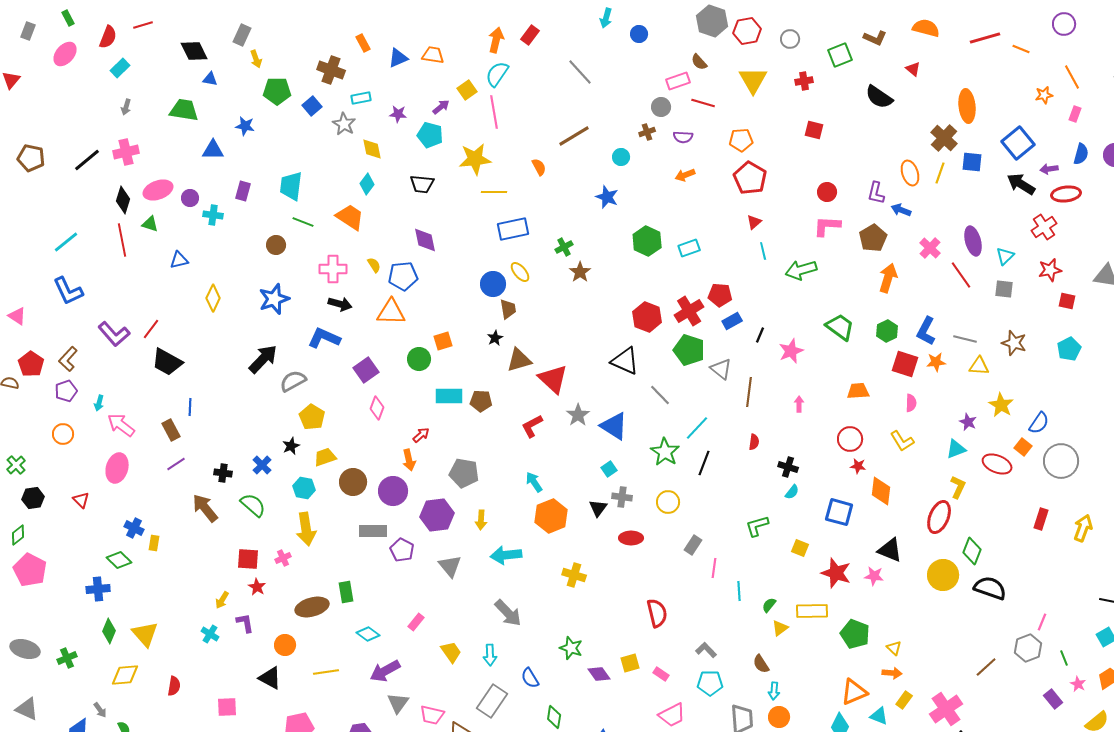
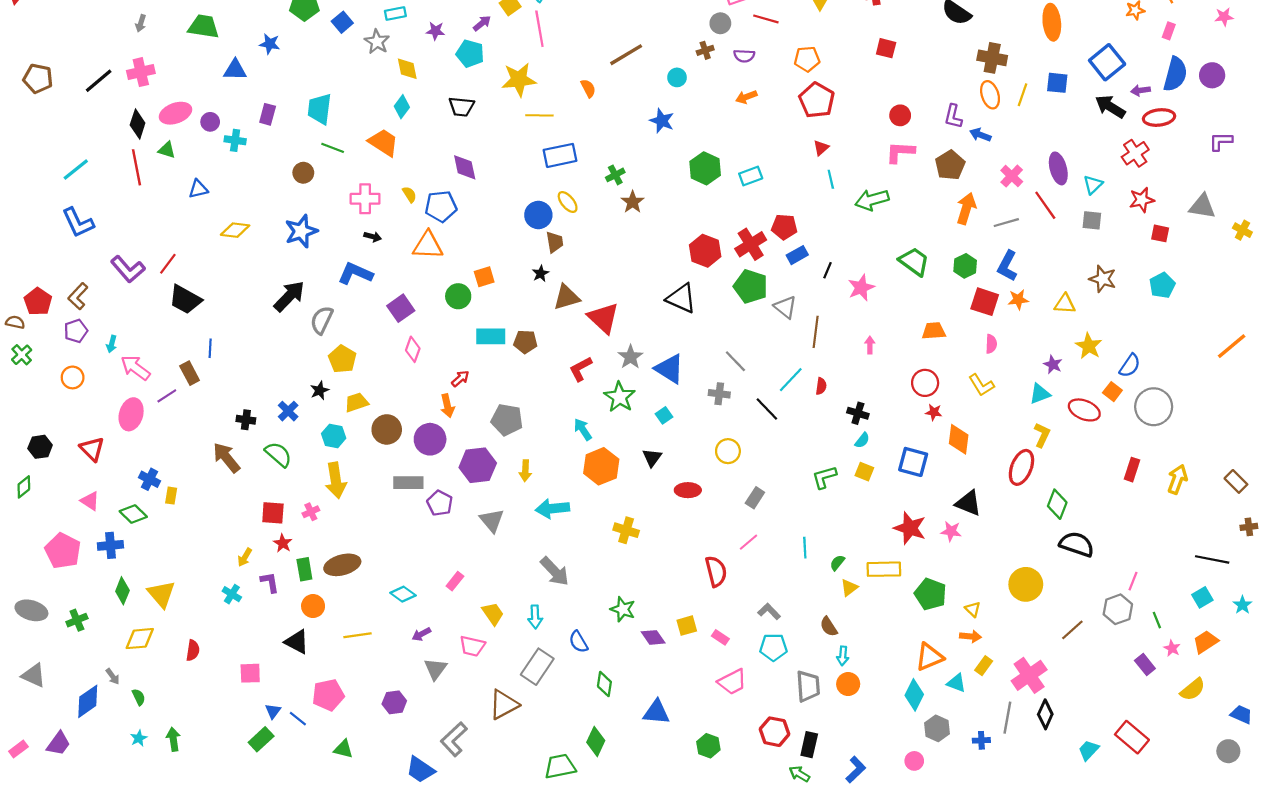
brown cross: (944, 138) -> (992, 58), moved, turned -32
blue semicircle: (1081, 154) -> (1175, 74), size x1.5
yellow diamond: (213, 298) -> (235, 230), turned 72
black arrow: (340, 304) -> (373, 237), size x0.7
pink triangle: (17, 316) -> (90, 501), moved
gray line: (965, 339) -> (1006, 223), moved, turned -30
gray semicircle: (293, 381) -> (322, 320), turned -36
gray line: (660, 395) -> (735, 361), moved
cyan line: (697, 428) -> (791, 380), moved
green star: (665, 452) -> (620, 397), moved
black line: (704, 463) -> (767, 409), turned -65
purple line: (176, 464) -> (167, 396), moved
green cross: (16, 465) -> (22, 355), moved
gray cross: (622, 497) -> (719, 394), moved
red triangle: (81, 500) -> (92, 449), size x1.4
yellow square: (800, 548) -> (864, 472), moved
pink line: (714, 568) -> (748, 542), moved, turned 42
pink pentagon: (30, 570) -> (63, 551), moved
yellow circle: (943, 575) -> (1026, 584), moved
green rectangle: (346, 592) -> (304, 569), moved
purple arrow: (385, 671) -> (421, 634), size x0.6
pink trapezoid: (432, 715) -> (472, 646), moved

